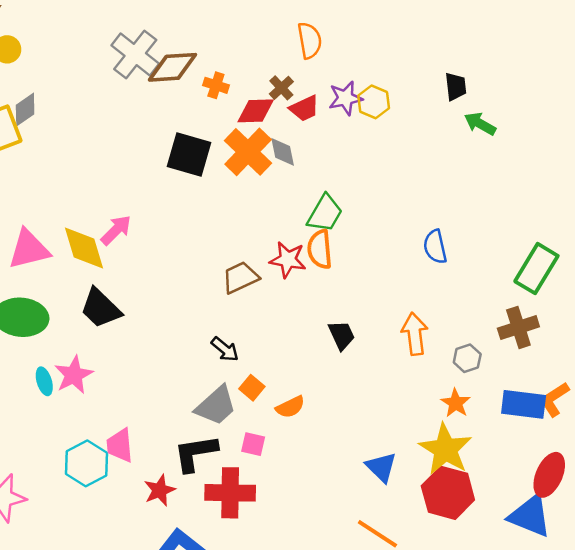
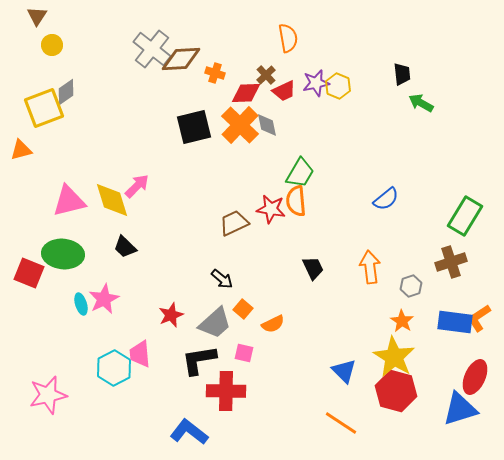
black square: (189, 154) -> (194, 127), turned -30
blue semicircle: (435, 247) -> (386, 199), turned -116
black trapezoid: (101, 308) -> (125, 247), size x0.7
red star: (160, 490) -> (171, 315), moved
blue triangle: (530, 516) -> (460, 409), turned -39

